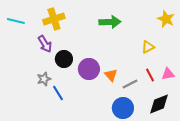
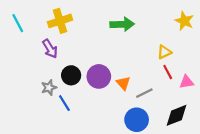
cyan line: (16, 21) -> (18, 23), turned 48
black circle: (64, 59) -> (71, 75), moved
red line: (150, 75) -> (168, 72), moved

